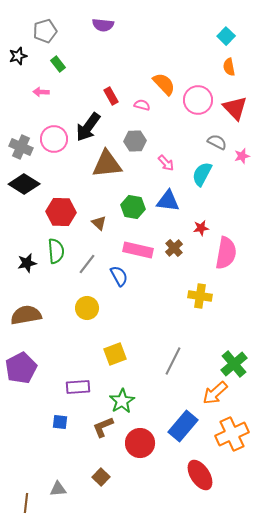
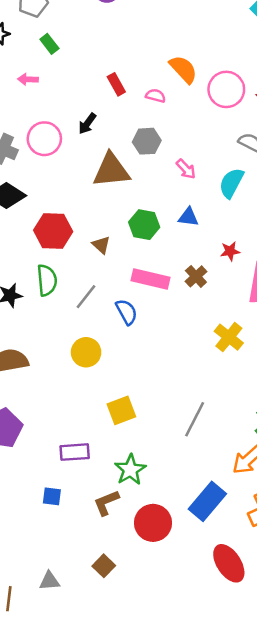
black arrow: (88, 127) -> (87, 124), size x0.6
blue triangle: (168, 201) -> (188, 217), size x0.7
yellow cross: (200, 296) -> (229, 337), turned 30

